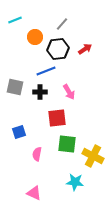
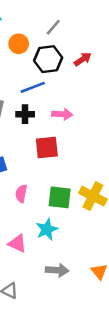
pink arrow: (69, 92) -> (62, 114), turned -56
green square: (67, 144) -> (60, 197), moved
cyan star: (75, 182) -> (47, 229), moved, turned -30

